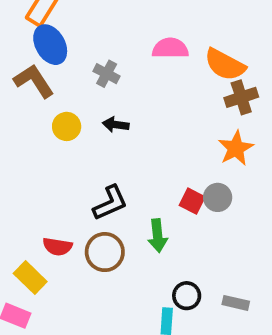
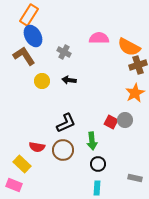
black circle: (187, 296) -> (98, 164), moved

